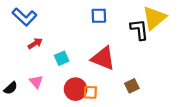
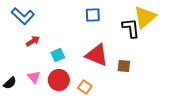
brown square: (132, 86) -> (124, 66), moved, turned 32
red circle: (75, 89) -> (59, 80), moved
orange square: (90, 92) -> (85, 87), turned 32

